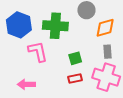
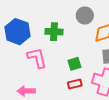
green cross: (55, 26) -> (54, 32), size x0.7

